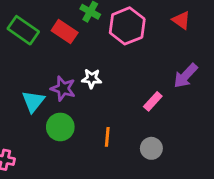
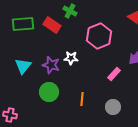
pink hexagon: (127, 26) -> (99, 36), moved
green rectangle: (23, 30) -> (23, 24), turned -40
cyan triangle: (33, 101) -> (23, 66), moved

